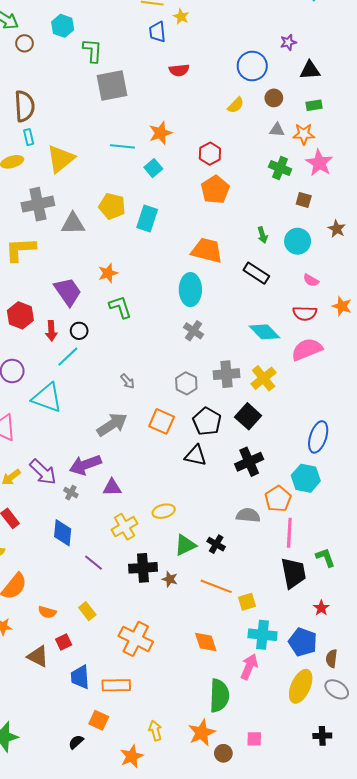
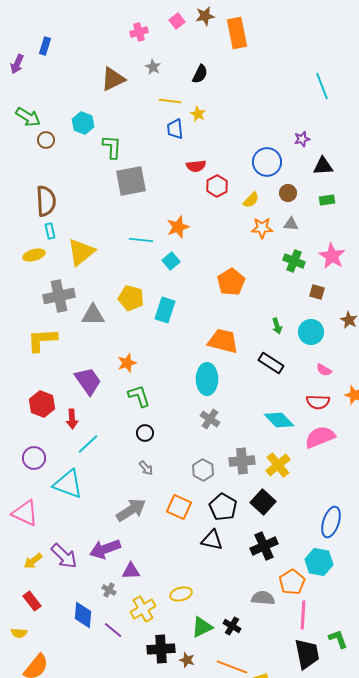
orange star: (304, 134) -> (262, 228), moved
red hexagon: (210, 154) -> (217, 186), moved
black circle: (79, 331) -> (145, 433), moved
gray cross: (71, 493) -> (109, 590), moved
purple line: (94, 563) -> (113, 630), moved

